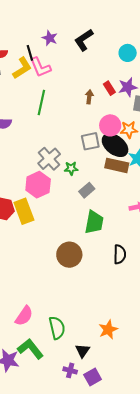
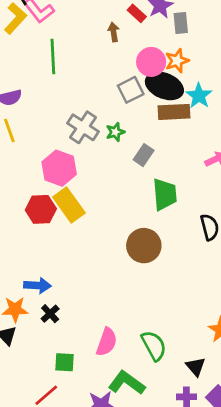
pink hexagon: (38, 185) -> (59, 168), moved

